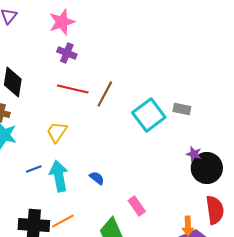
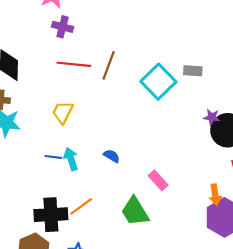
blue line: (34, 169) -> (53, 157), moved, turned 35
cyan arrow: (59, 176) -> (71, 159), size x0.7

